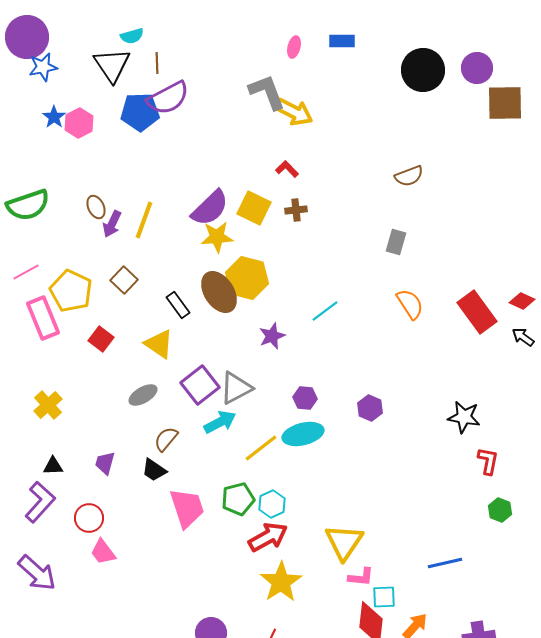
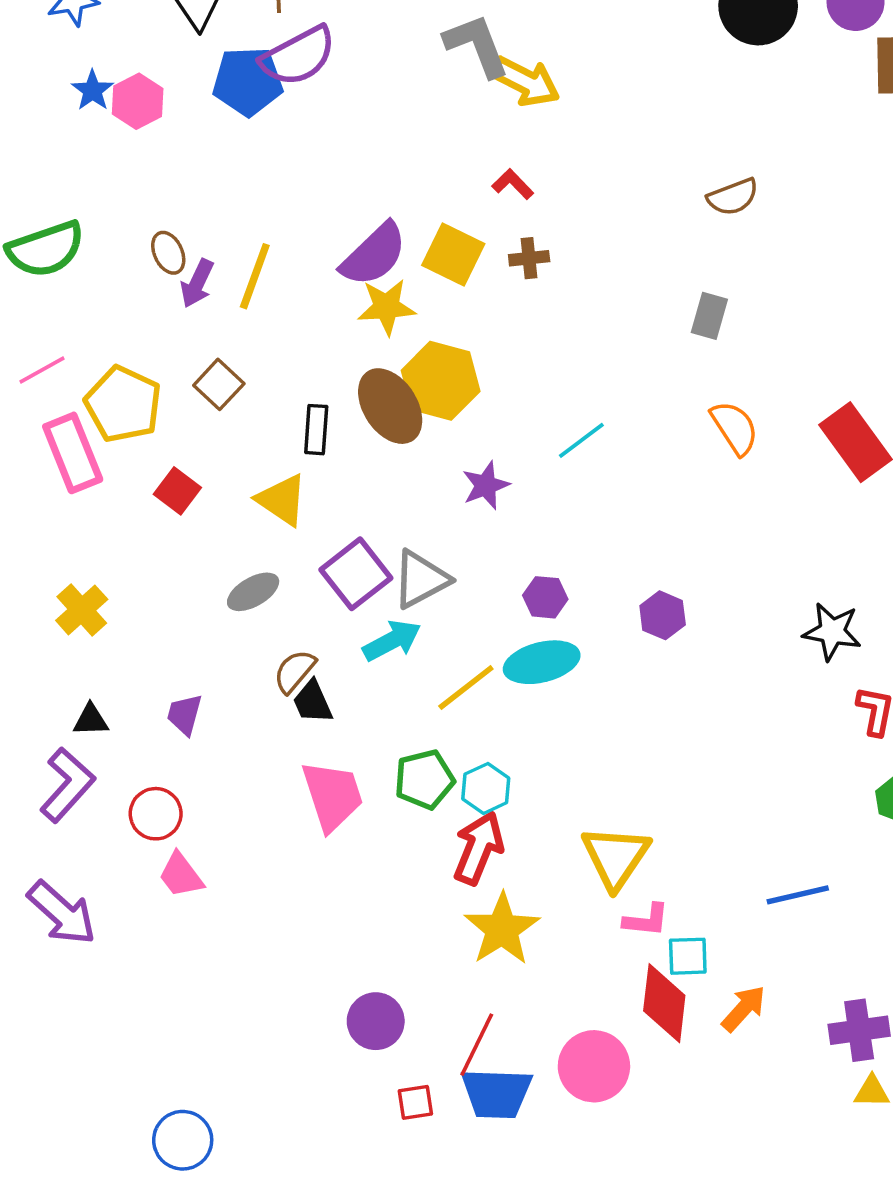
black rectangle: (178, 305) -> (316, 430), turned 40
black trapezoid: (154, 470) -> (313, 702), moved, turned 32
red arrow: (268, 537) -> (479, 848), turned -39

